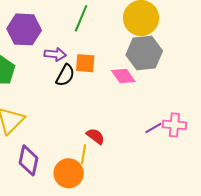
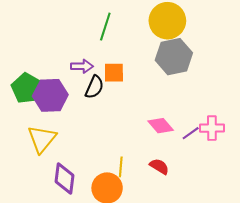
purple hexagon: (24, 29) -> (50, 95), moved
pink diamond: (123, 76) -> (161, 126), moved
red semicircle: (95, 136) -> (159, 166), moved

